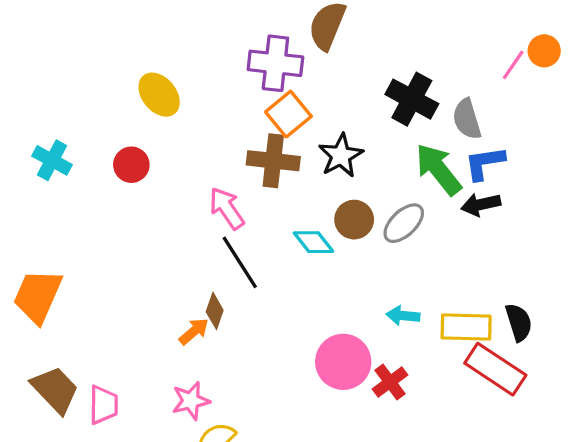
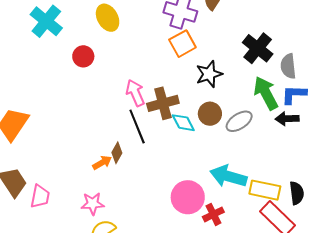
cyan cross: (52, 160) -> (46, 21), moved, size x1.4
brown cross: (273, 161) -> (163, 103), moved, turned -32
cyan arrow: (403, 316) -> (228, 176), size x1.8

